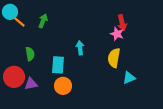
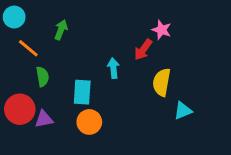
orange line: (18, 21) -> (28, 48), moved
red arrow: (122, 23) -> (143, 50), moved, turned 49
pink star: (117, 34) -> (162, 30), moved

